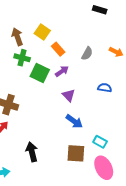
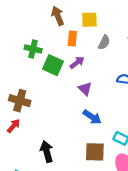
yellow square: (42, 32) -> (89, 20), moved, turned -35
brown arrow: (17, 37) -> (58, 16), moved
orange rectangle: (58, 49) -> (72, 39), turned 48

